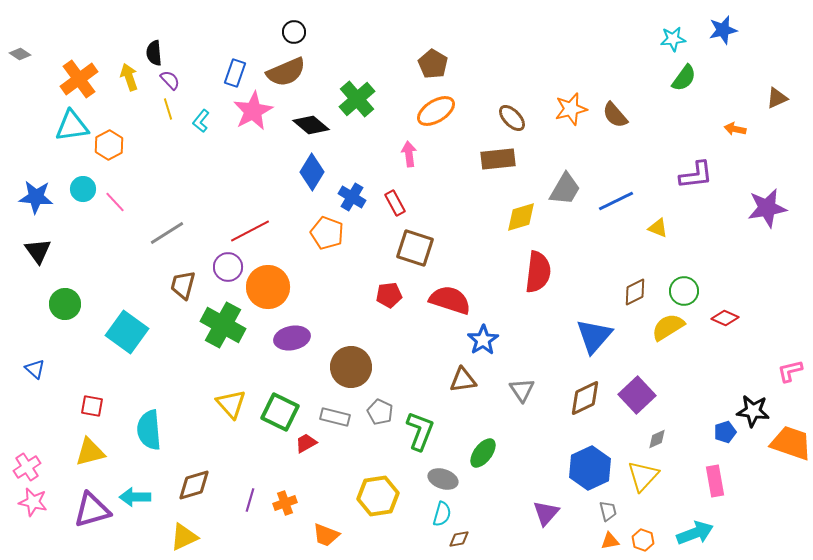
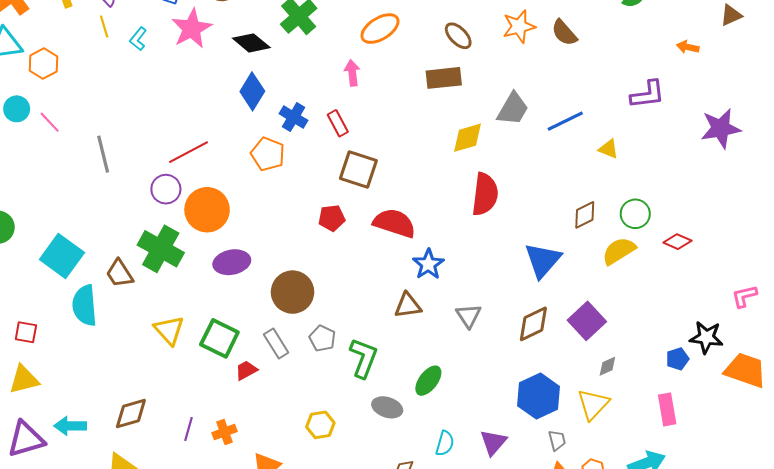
gray line: (167, 233) -> (103, 154), turned -72
brown trapezoid: (183, 285) -> (120, 274), moved, turned -48
gray rectangle: (335, 417) -> (276, 344), turned 44
cyan semicircle: (149, 430) -> (85, 305), moved
yellow hexagon: (378, 496) -> (320, 425), size x0.7
cyan semicircle: (442, 514) -> (445, 443), moved

